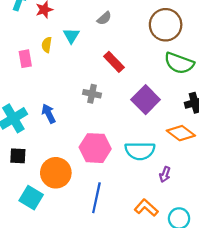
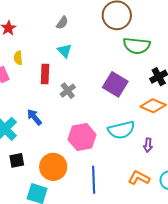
cyan triangle: (71, 36) -> (65, 51), moved
red rectangle: (114, 62) -> (45, 74), moved, turned 60
gray cross: (92, 94) -> (68, 91), turned -35

